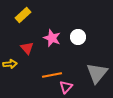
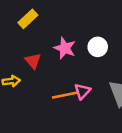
pink triangle: (66, 87) -> (82, 91), moved

